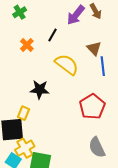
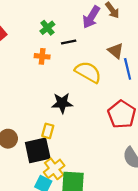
green cross: (20, 12) -> (47, 28), moved
black line: (53, 35) -> (69, 42), turned 56
orange cross: (27, 45) -> (42, 56), turned -32

